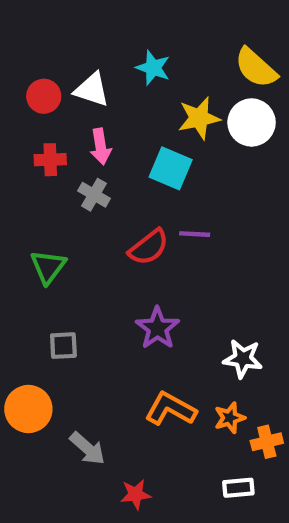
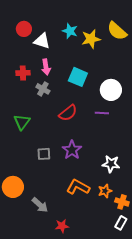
red circle: (44, 96) -> (24, 29), moved
yellow star: (199, 118) -> (91, 39), moved
white circle: (252, 122) -> (111, 90), moved
purple line: (195, 234) -> (102, 113), moved
gray square: (63, 346) -> (44, 154), moved
orange cross: (267, 442) -> (122, 202), turned 32
white rectangle: (238, 488) -> (121, 223), moved, turned -56

